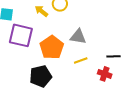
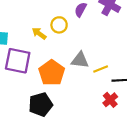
yellow line: (81, 61) -> (101, 69), moved
red cross: (105, 74) -> (110, 100), turned 32

